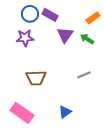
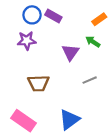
purple triangle: (65, 35) -> (70, 52), moved
blue triangle: (65, 112) -> (69, 120), size x1.5

